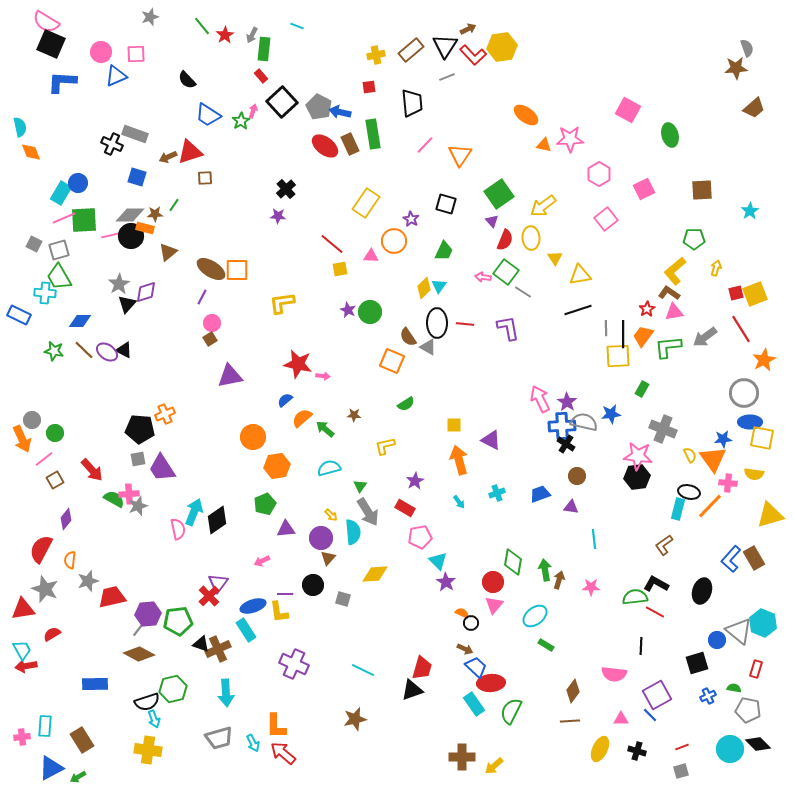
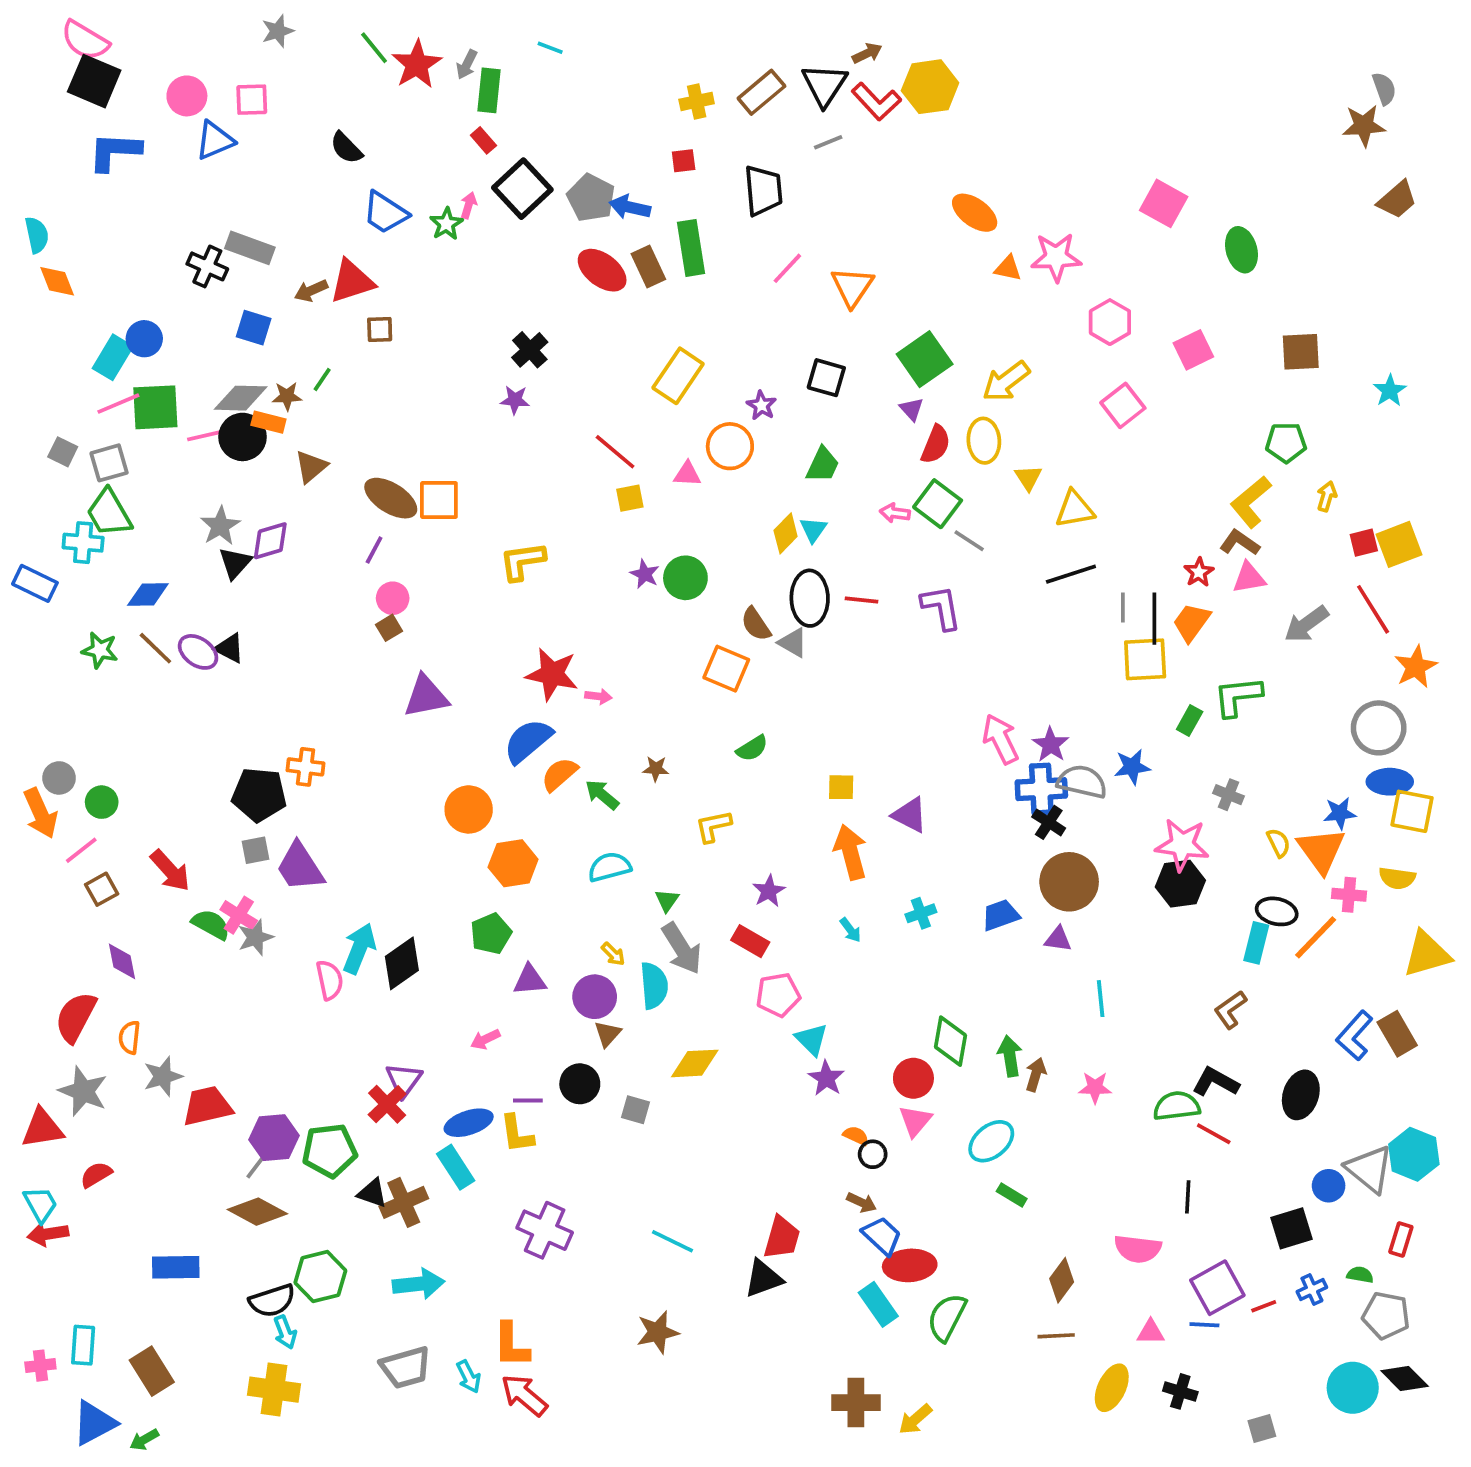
red star: (225, 35) -> (417, 64), size x1.5
green L-shape: (668, 347) -> (1238, 696), moved
blue semicircle: (285, 400) -> (528, 741), size x1.8
orange cross: (165, 414) -> (306, 767), turned 30
gray cross: (663, 429) -> (1229, 795), size x0.6
brown circle: (577, 476) -> (1069, 882), size x1.8
pink cross: (129, 494) -> (239, 915), turned 36
purple diamond: (66, 519) -> (122, 961), turned -50
cyan arrow: (226, 693) -> (419, 1284), turned -92
blue line: (650, 715) -> (1204, 1325), turned -42
red line: (682, 747) -> (1264, 1306), moved

